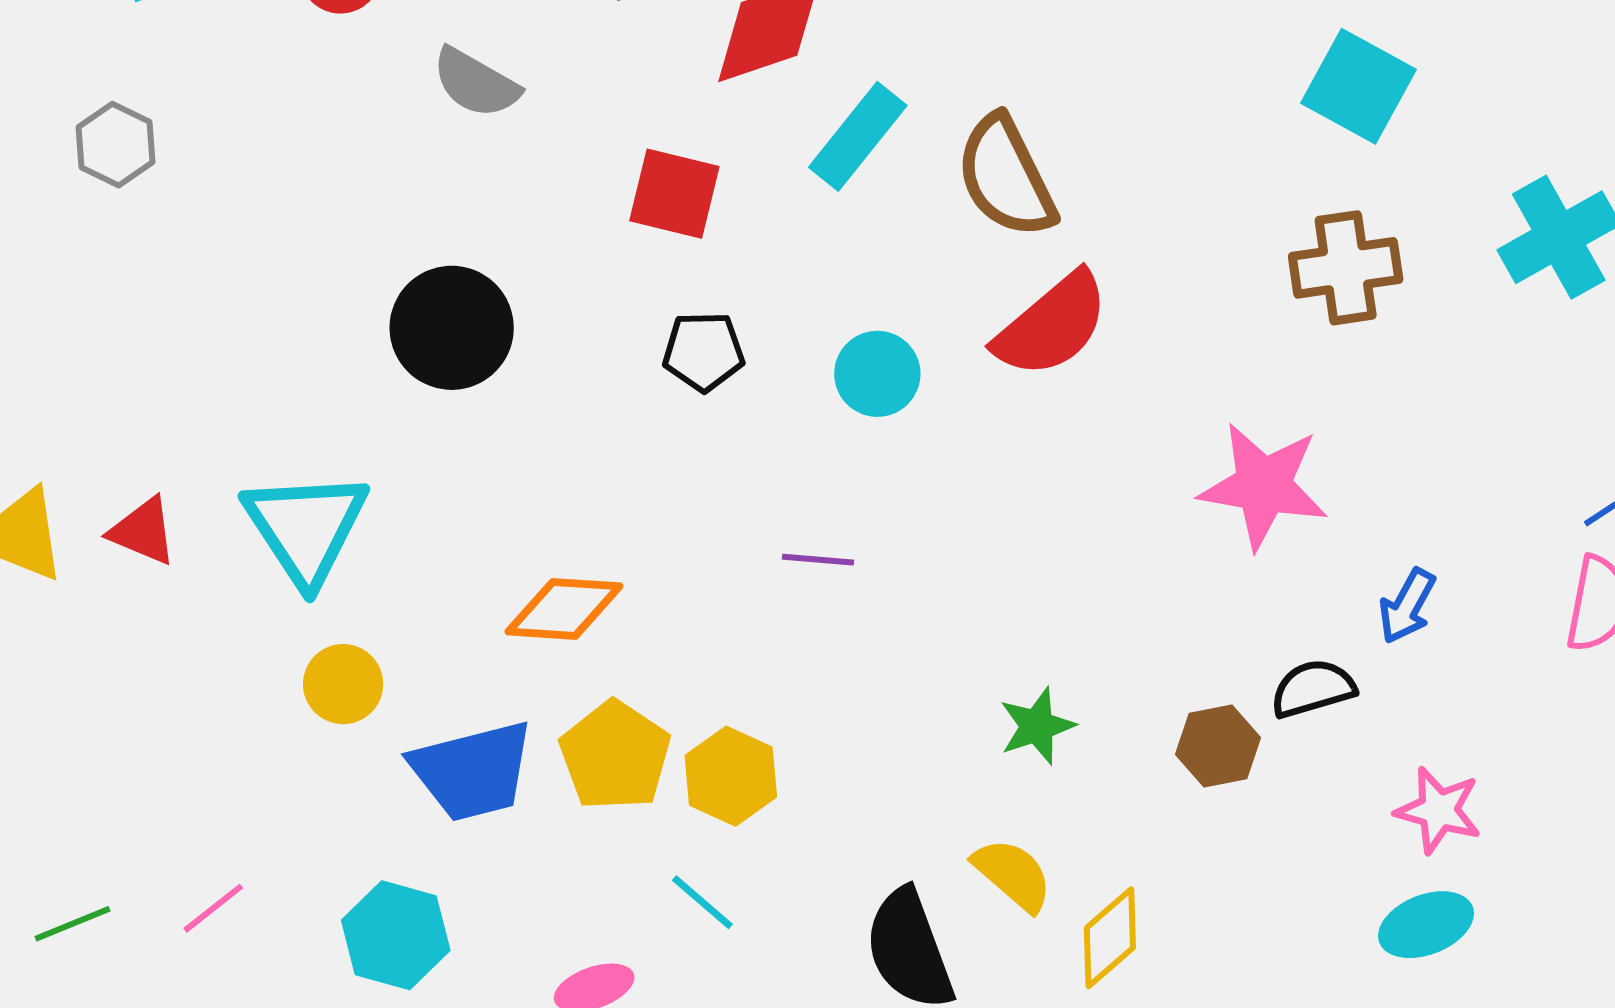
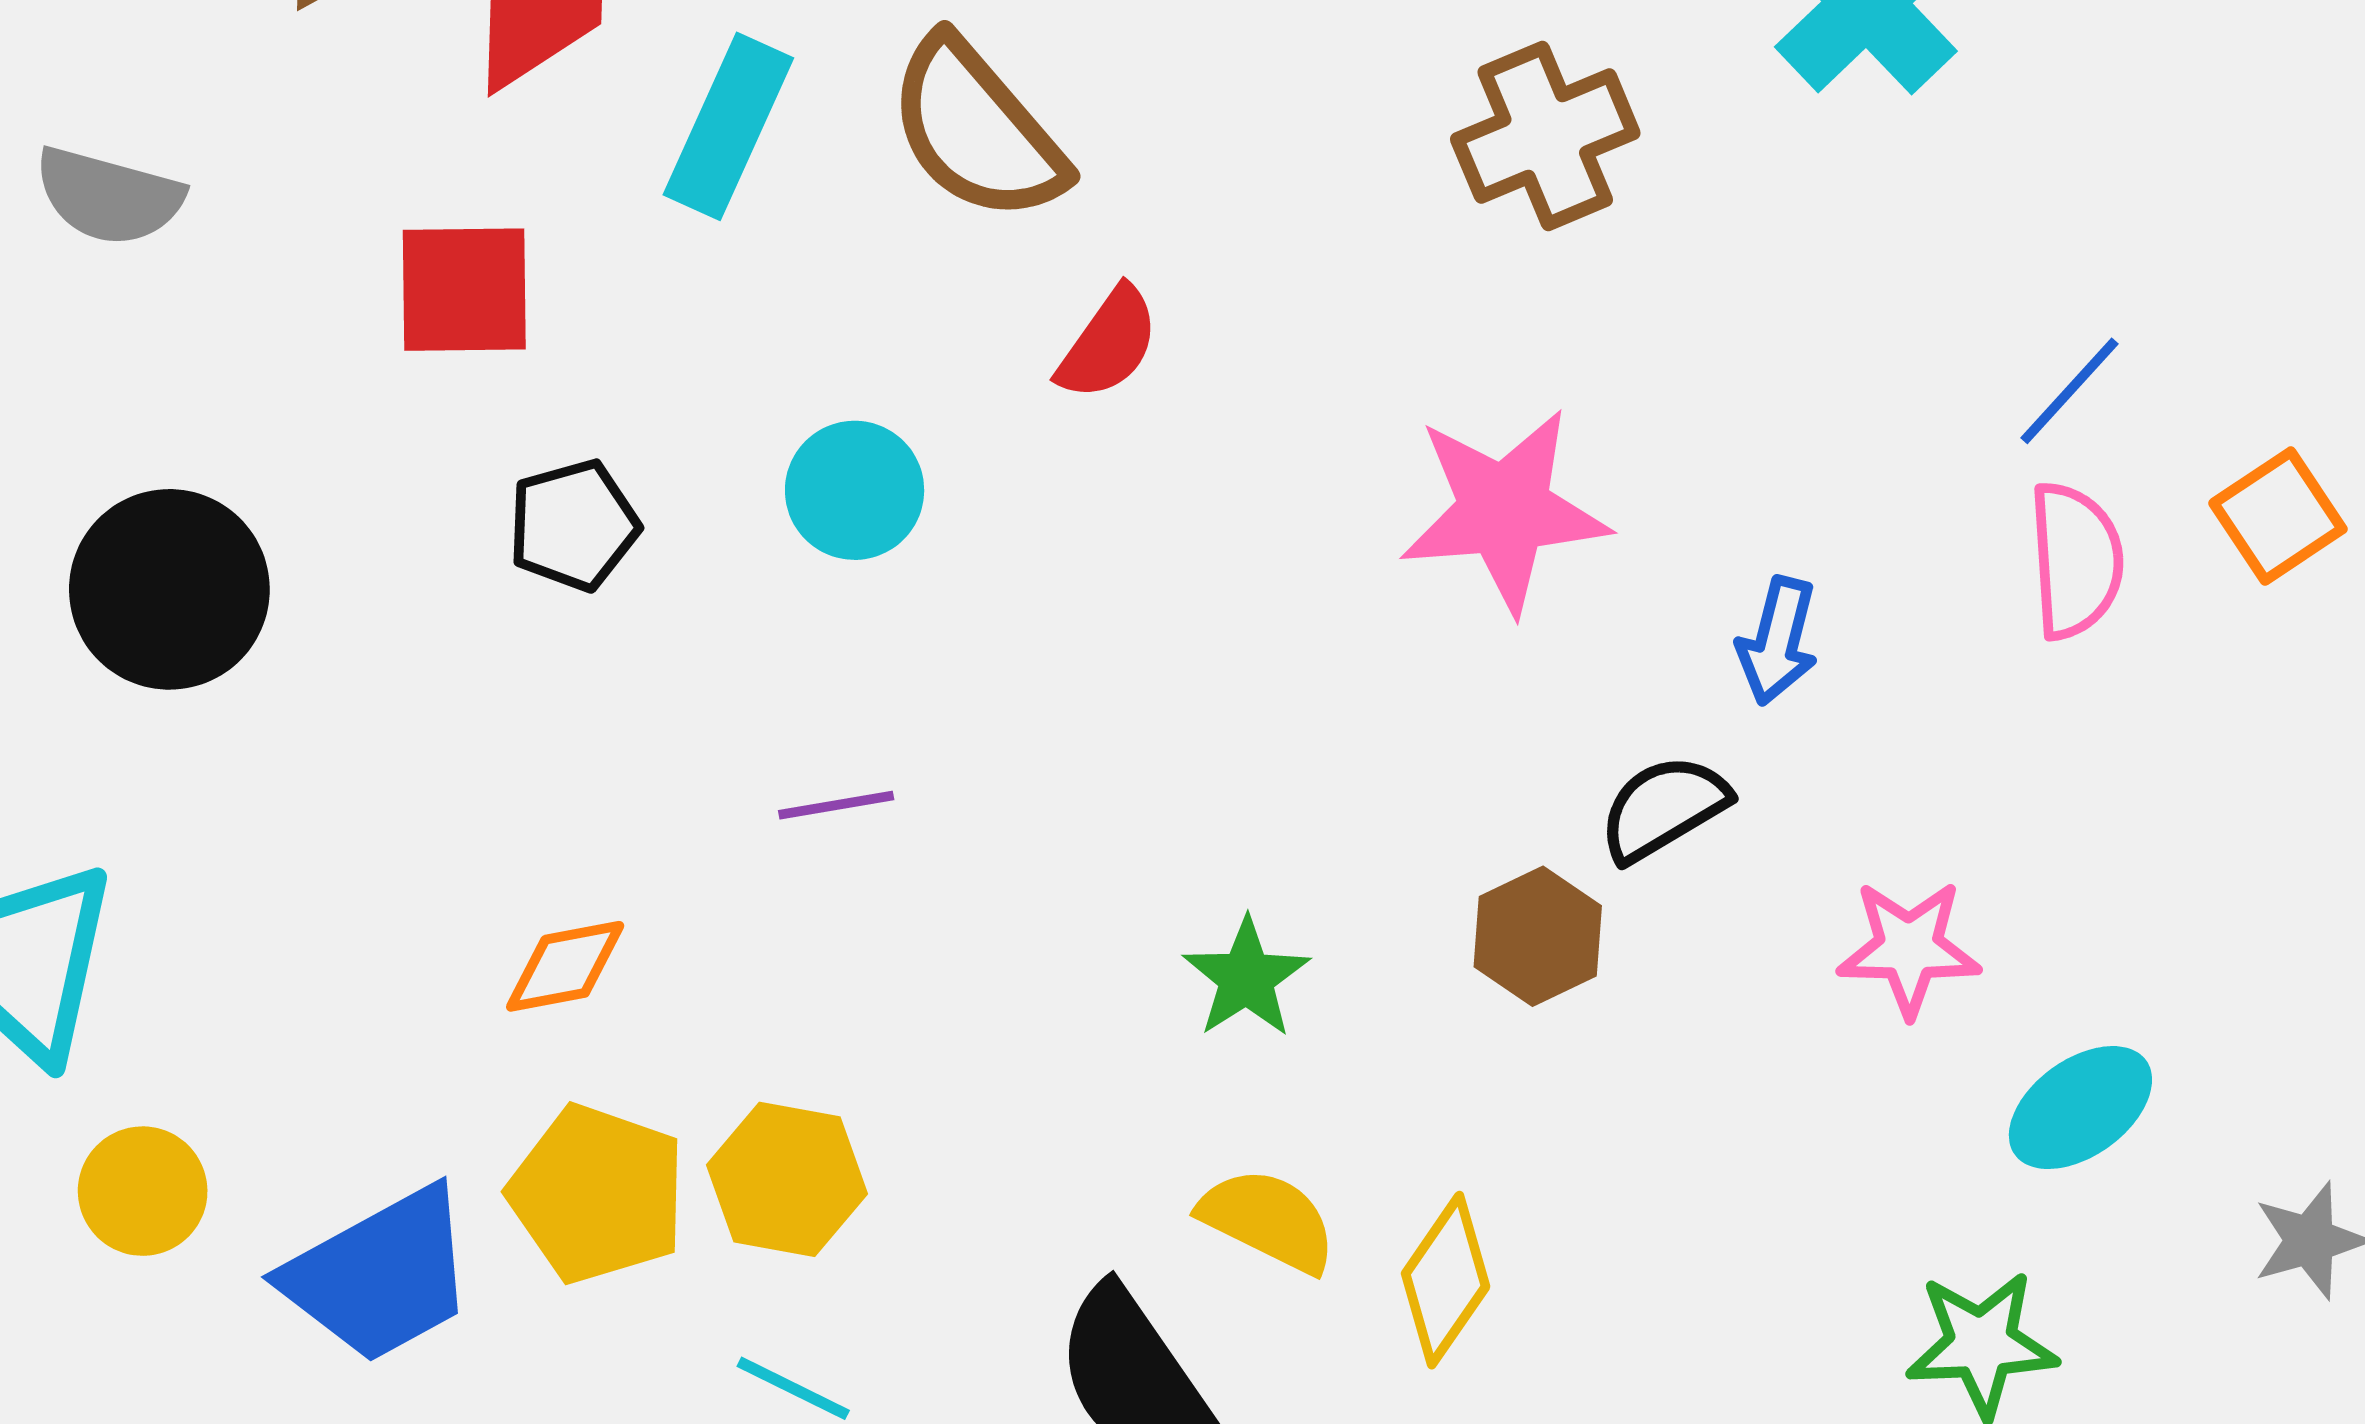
red semicircle: (1052, 325) -> (1108, 344), size x0.6
orange diamond: (564, 609) -> (565, 966), moved, size x0.7
cyan ellipse: (1426, 925) -> (2080, 1108), moved

